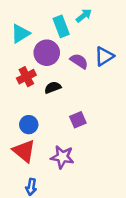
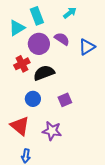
cyan rectangle: (61, 26) -> (37, 16), moved
purple semicircle: (79, 61) -> (62, 39), moved
black semicircle: (53, 87) -> (44, 73), size x1.5
blue circle: (29, 125) -> (33, 99), moved

